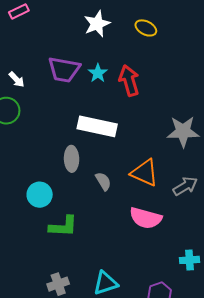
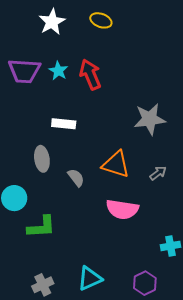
white rectangle: (97, 126) -> (64, 124), size x0.6
gray arrow: (185, 186) -> (158, 173), size x0.7

